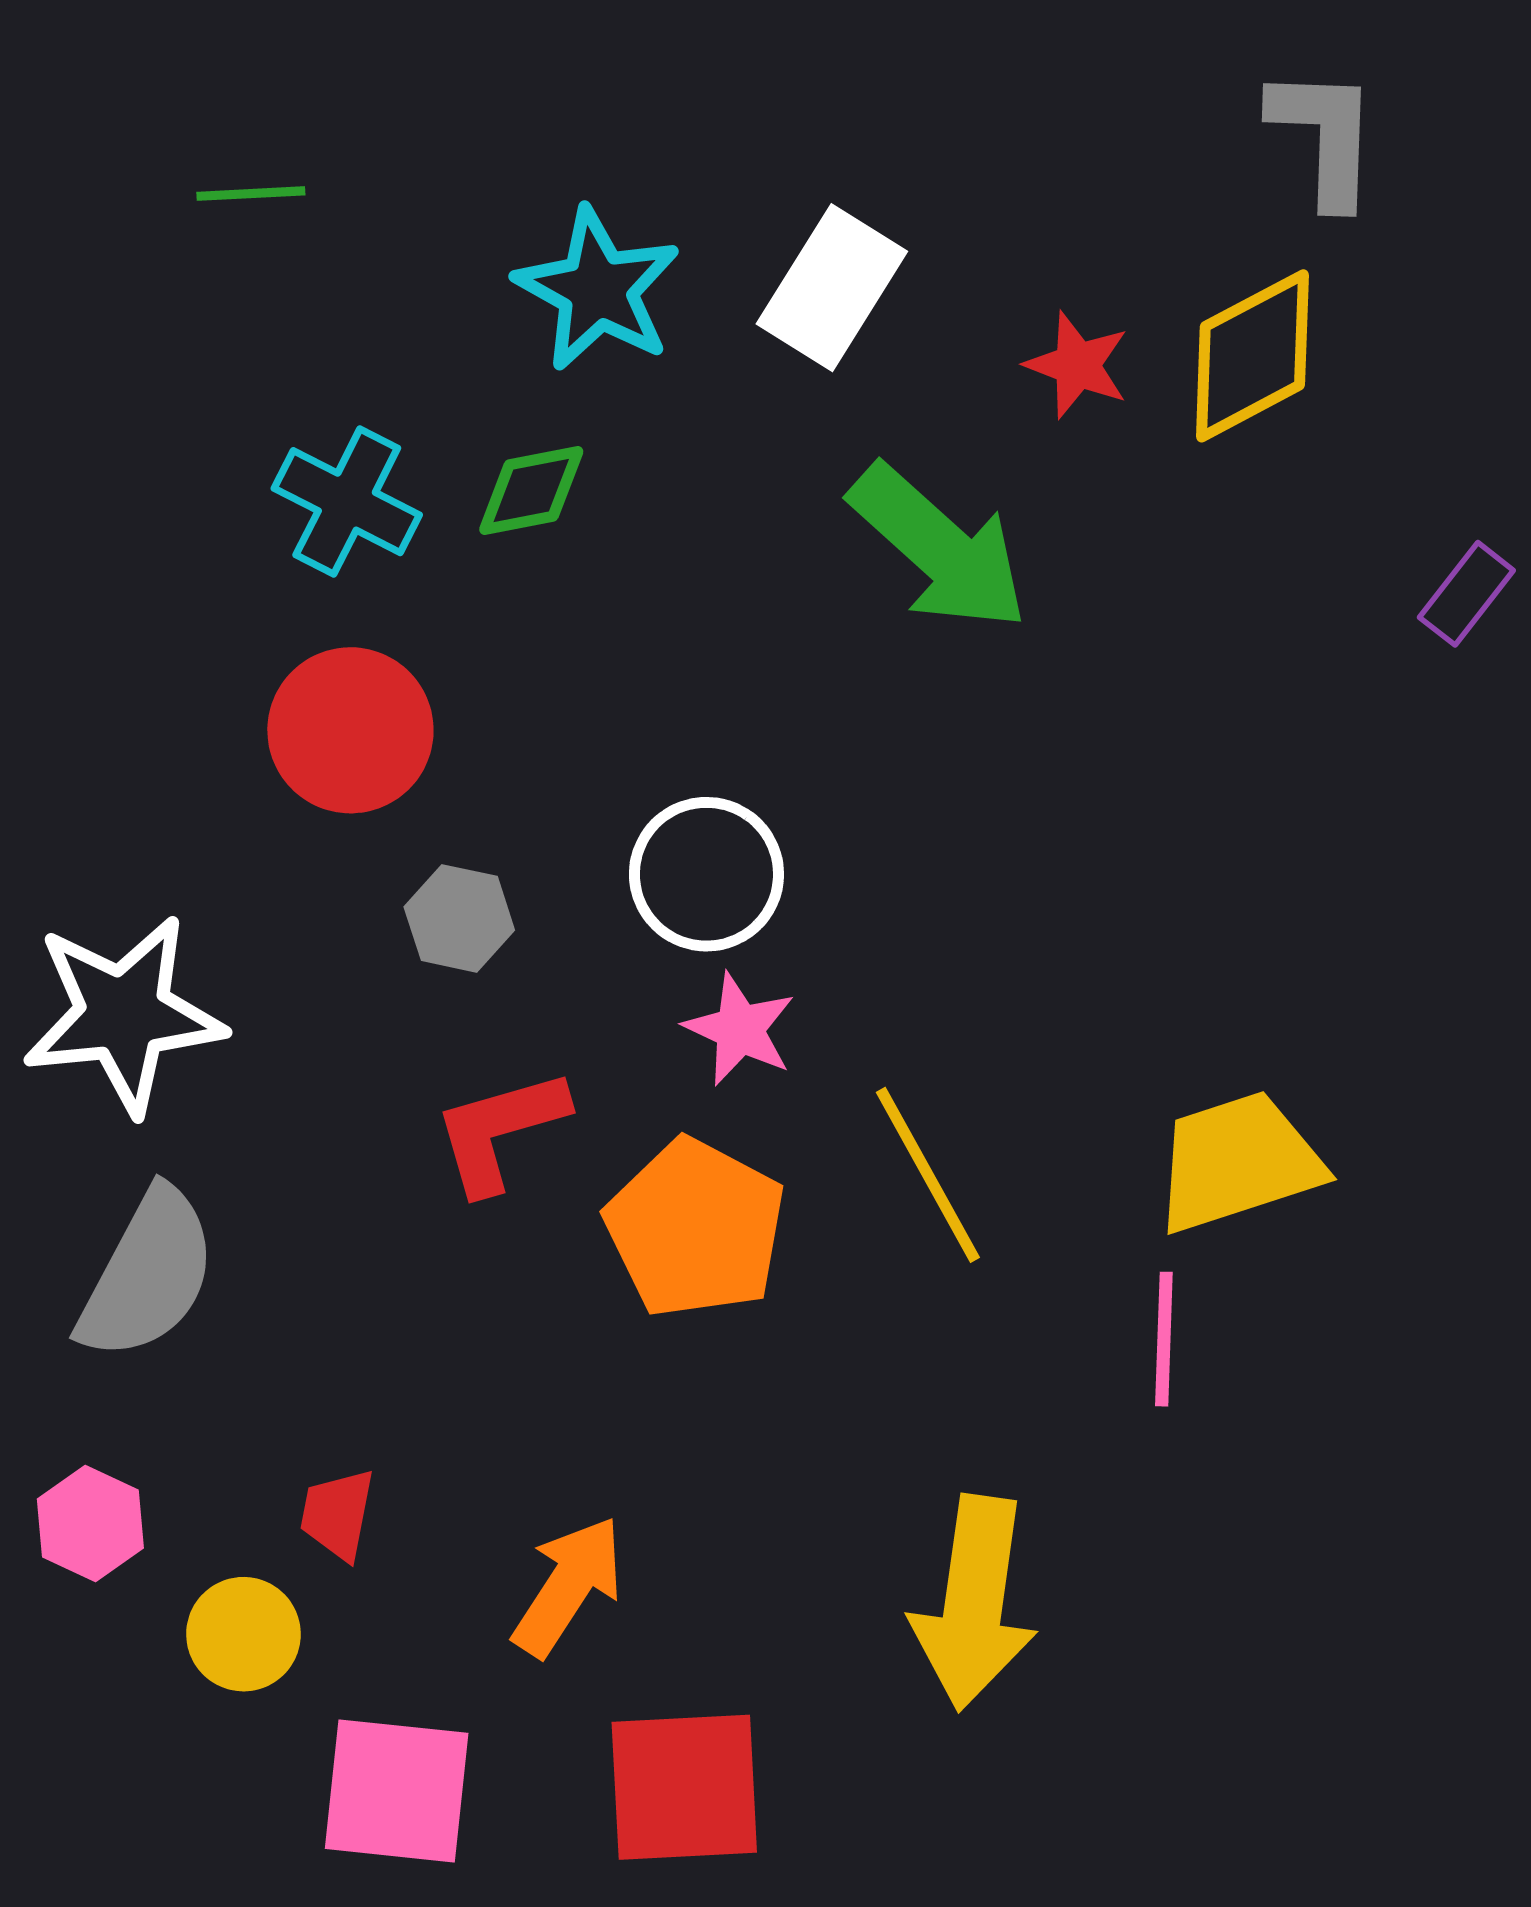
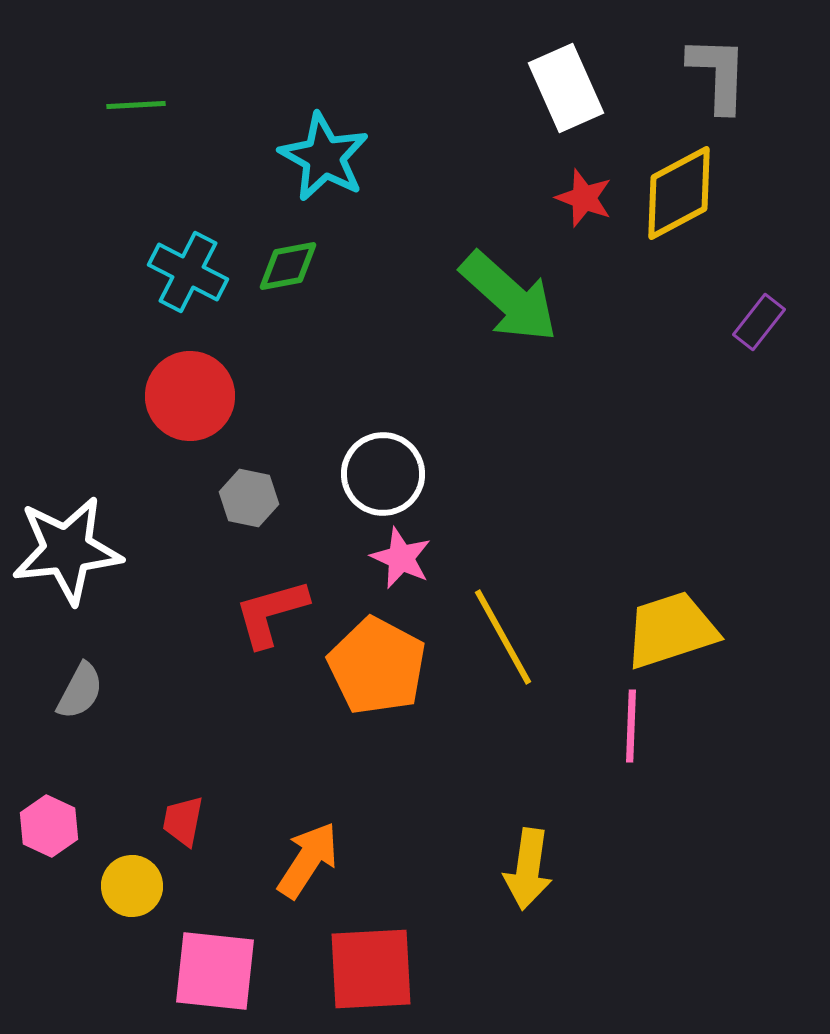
white rectangle: (832, 288) -> (566, 88), moved, turned -56
purple rectangle: (1466, 594) -> (759, 322), moved
gray semicircle: (148, 1274) -> (80, 691), size x0.6
yellow arrow: (974, 1603) -> (528, 869), size x0.7

